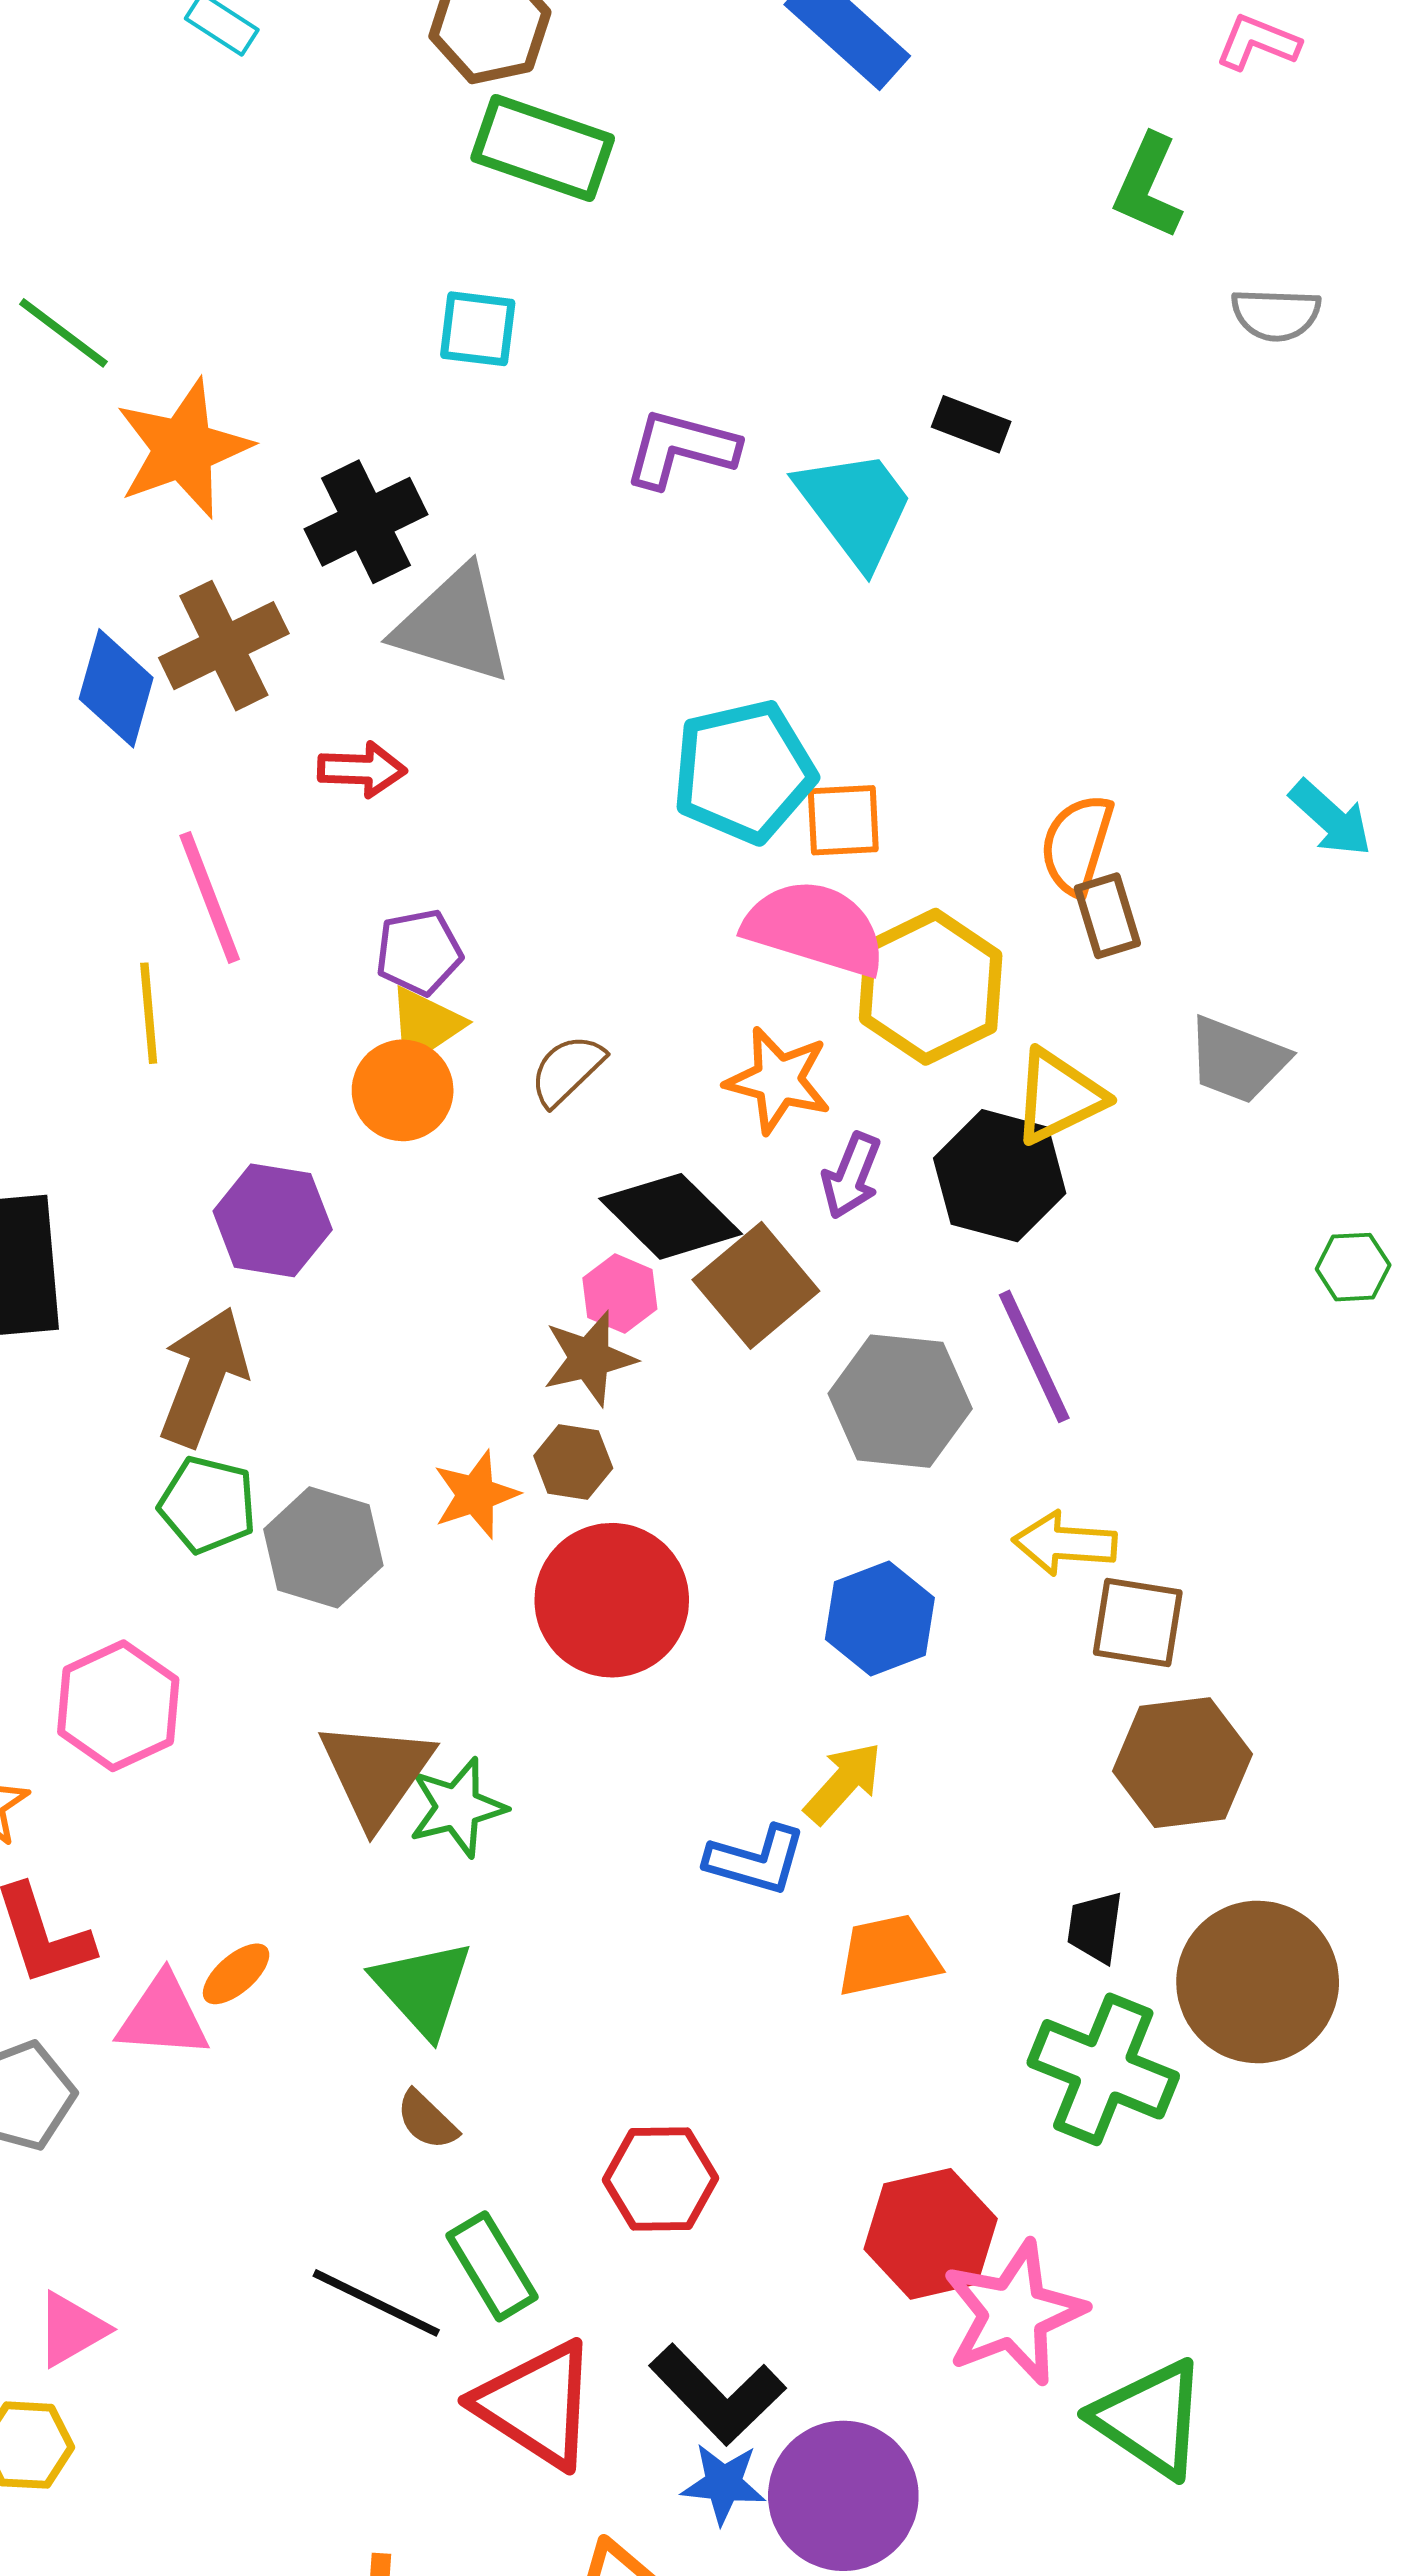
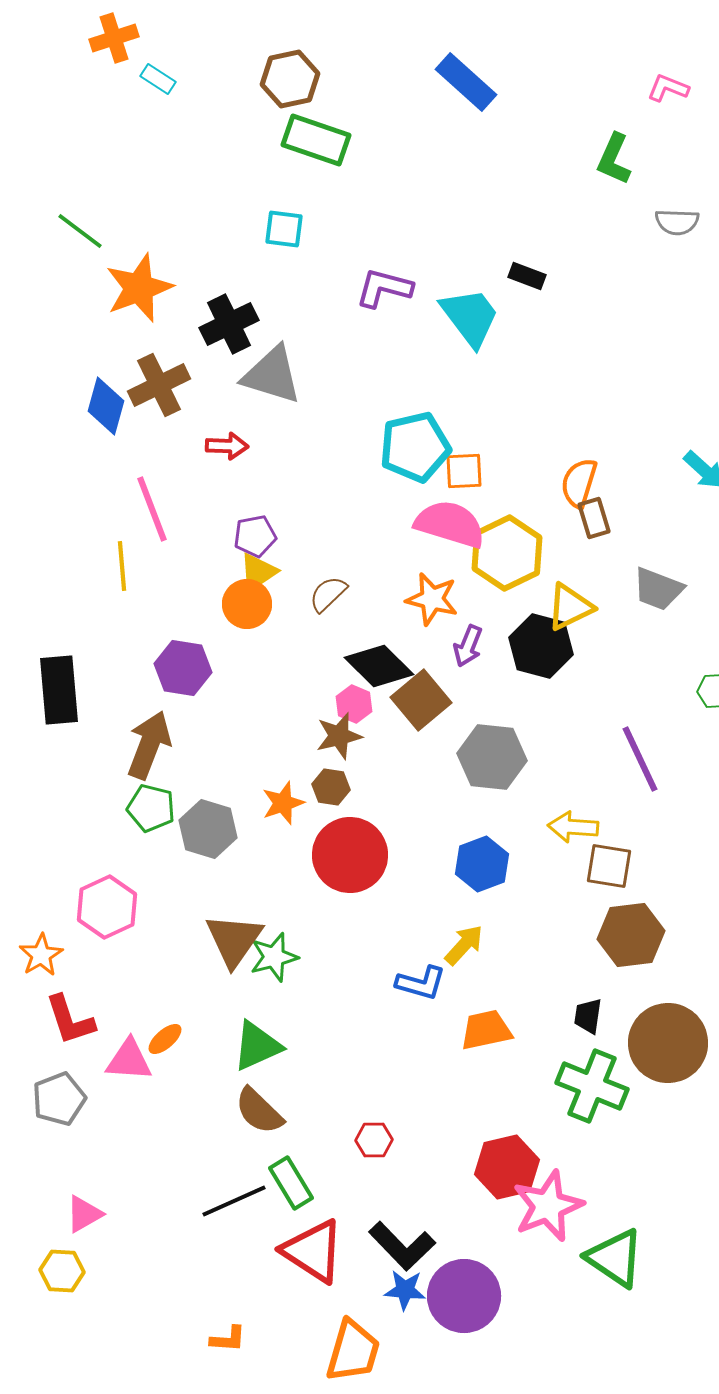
purple line: (1034, 1356) -> (640, 759), moved
green triangle: (423, 1988) -> (257, 1046), turned 48
brown semicircle: (427, 2120) -> (259, 1111), size x1.6
red hexagon: (660, 2179) -> (374, 1140), size x0.7
black line: (376, 2303) -> (234, 1201), turned -50

